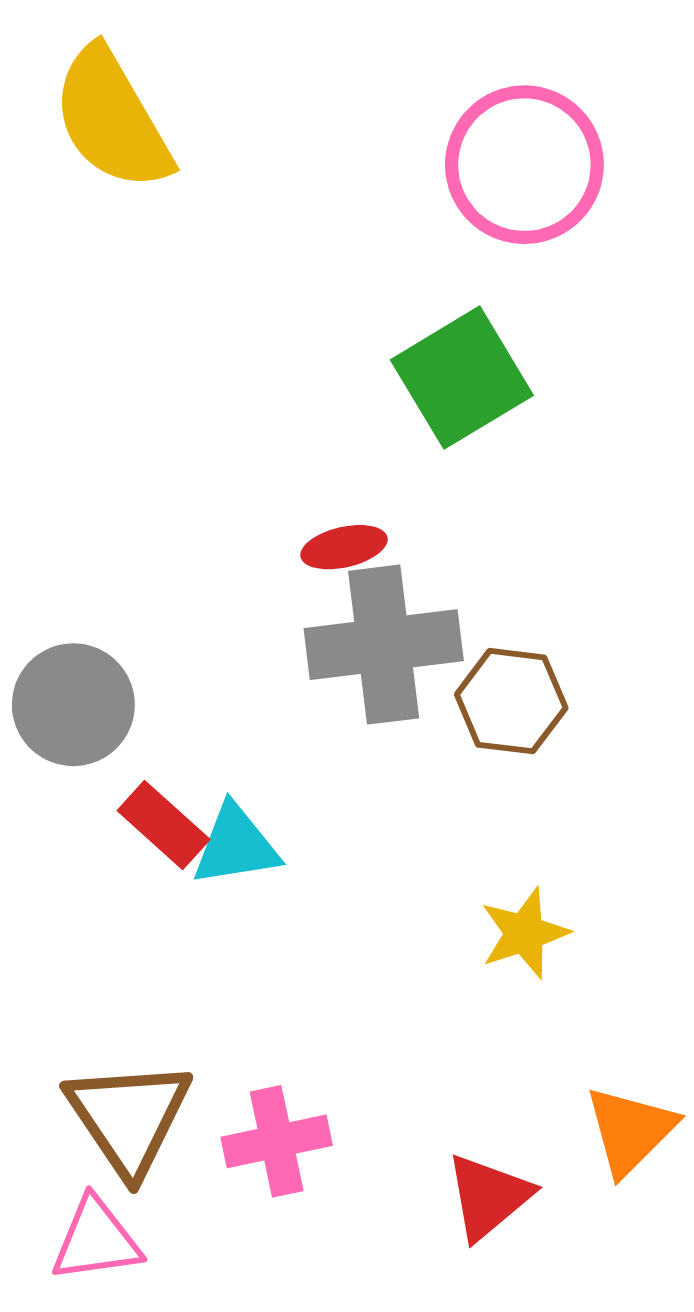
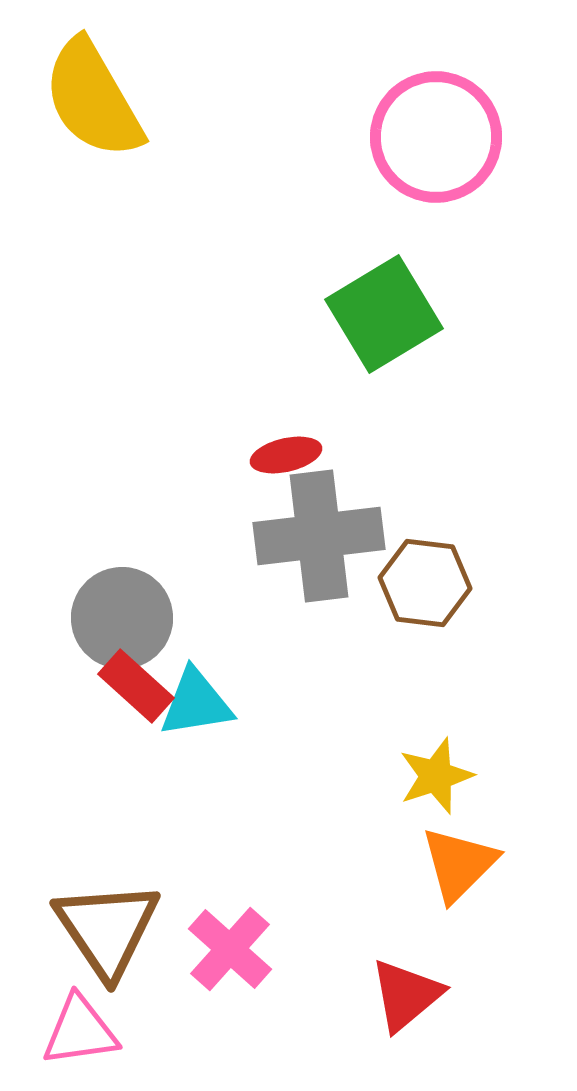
gray circle: (73, 705) -> (122, 618), moved
orange triangle: (630, 1131) -> (459, 864), moved
pink cross: (277, 1141) -> (230, 949), turned -36

